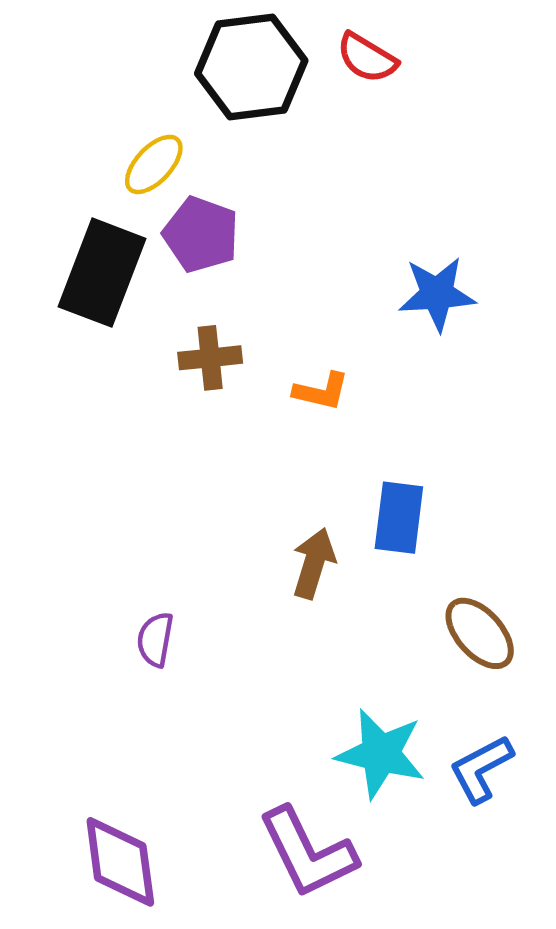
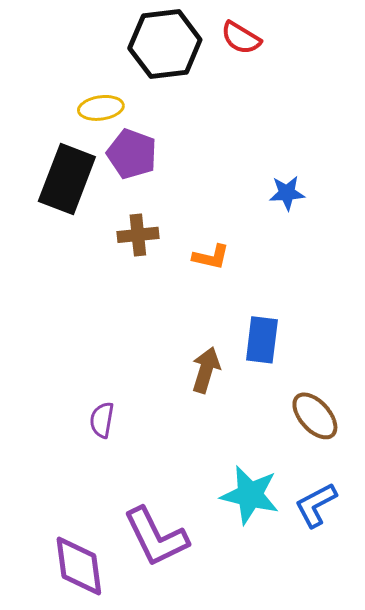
yellow ellipse: (154, 164) -> (101, 108), turned 39
blue star: (437, 294) -> (287, 193), size x0.7
purple L-shape: (308, 853) -> (156, 537), moved

